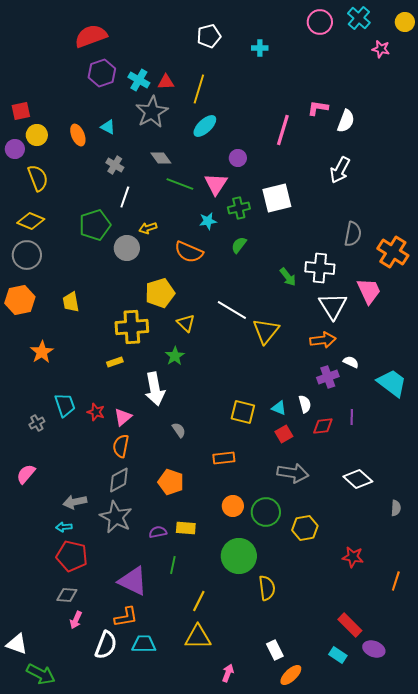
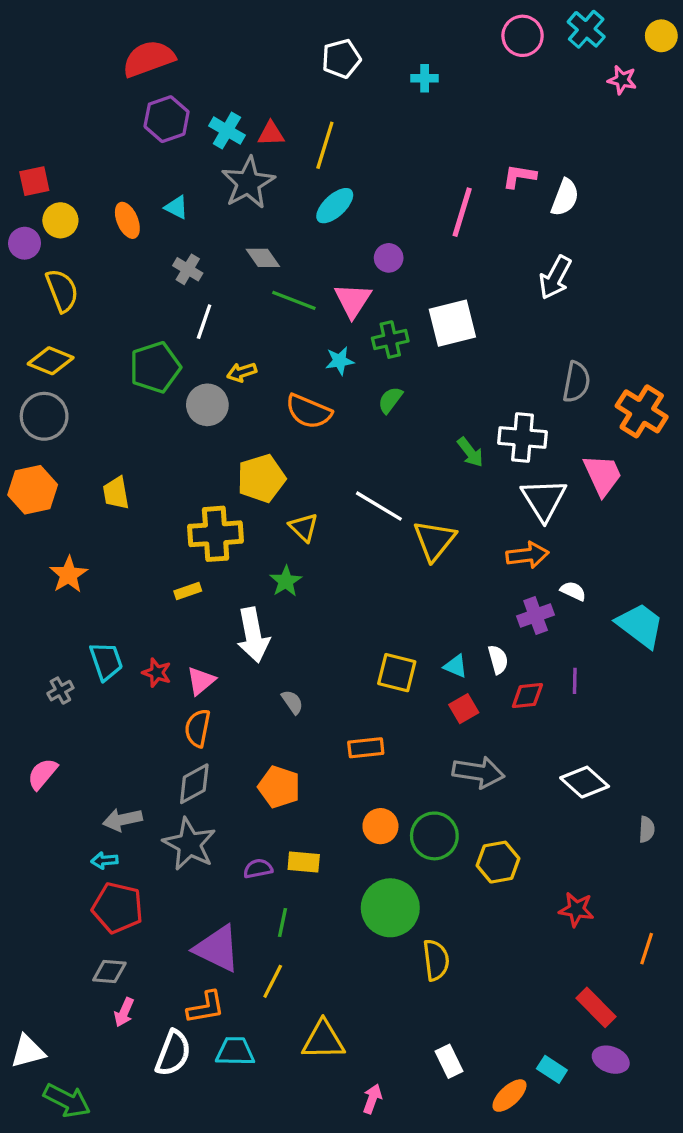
yellow line: (199, 601) -> (273, 981), moved
red rectangle: (350, 625) -> (596, 1007), moved
white triangle: (17, 644) -> (28, 1051), turned -35
orange ellipse: (291, 675) -> (509, 1096), moved

